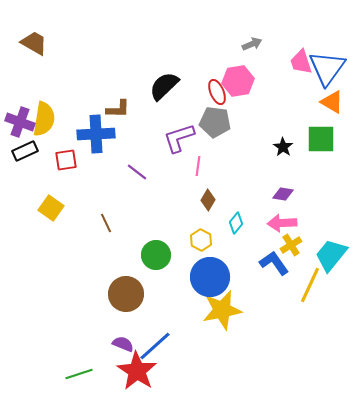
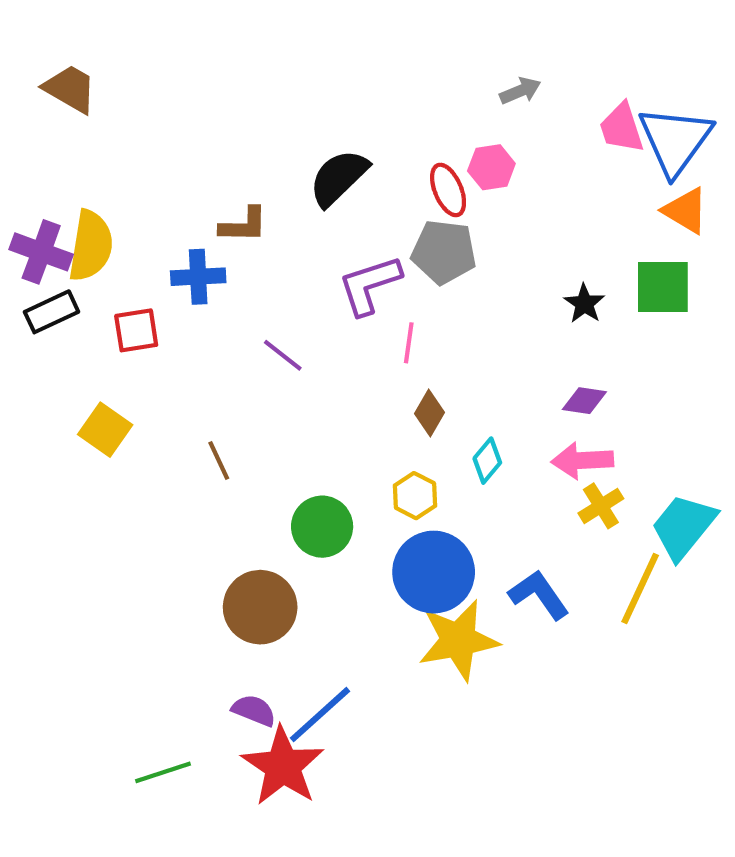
pink hexagon: (238, 81) -> (491, 167), size x0.7
blue cross: (96, 134) -> (198, 277), size x0.7
blue L-shape: (274, 263) -> (539, 595), moved

